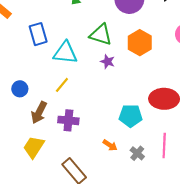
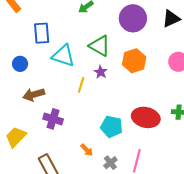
yellow line: (62, 85) -> (81, 85), moved, turned -35
blue circle: (20, 89) -> (20, 64), moved
brown arrow: (39, 113) -> (34, 95), moved, turned 35

